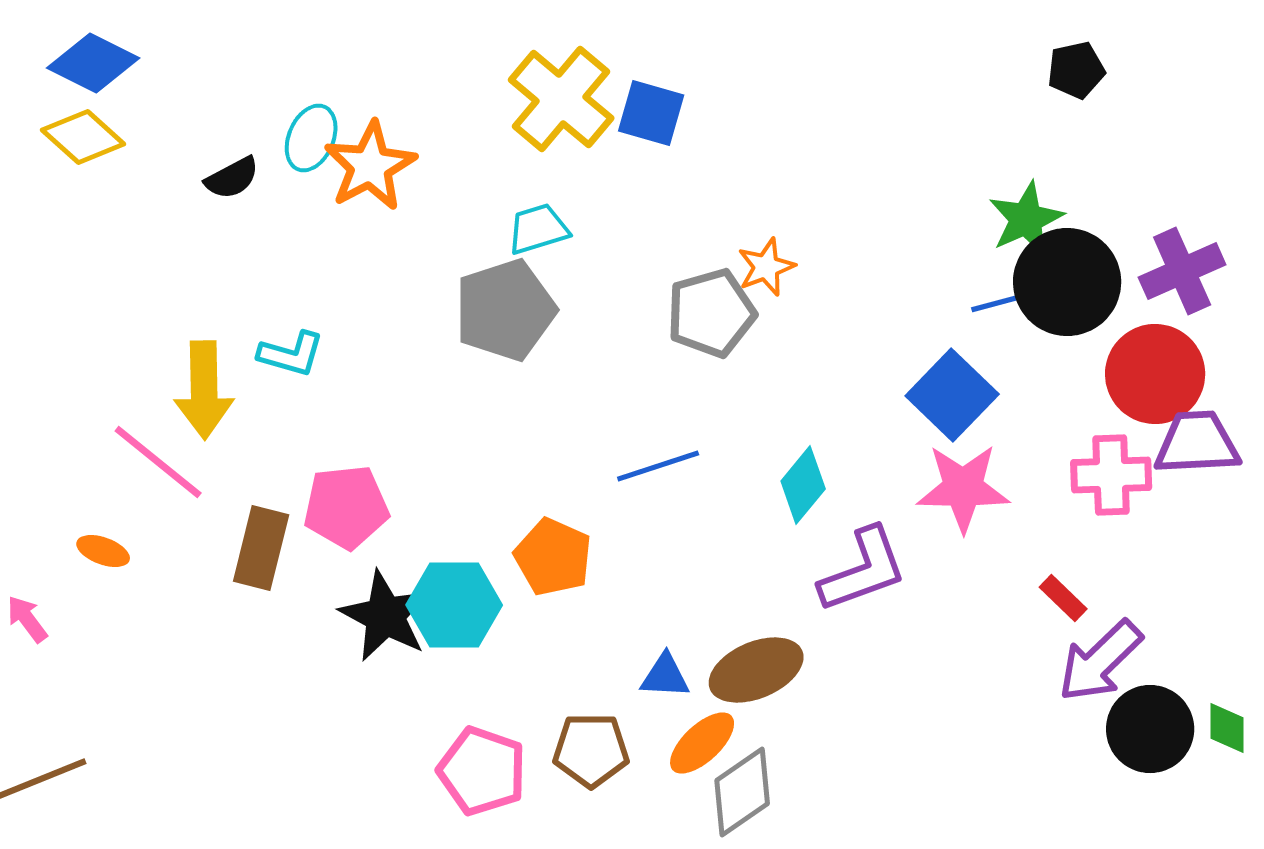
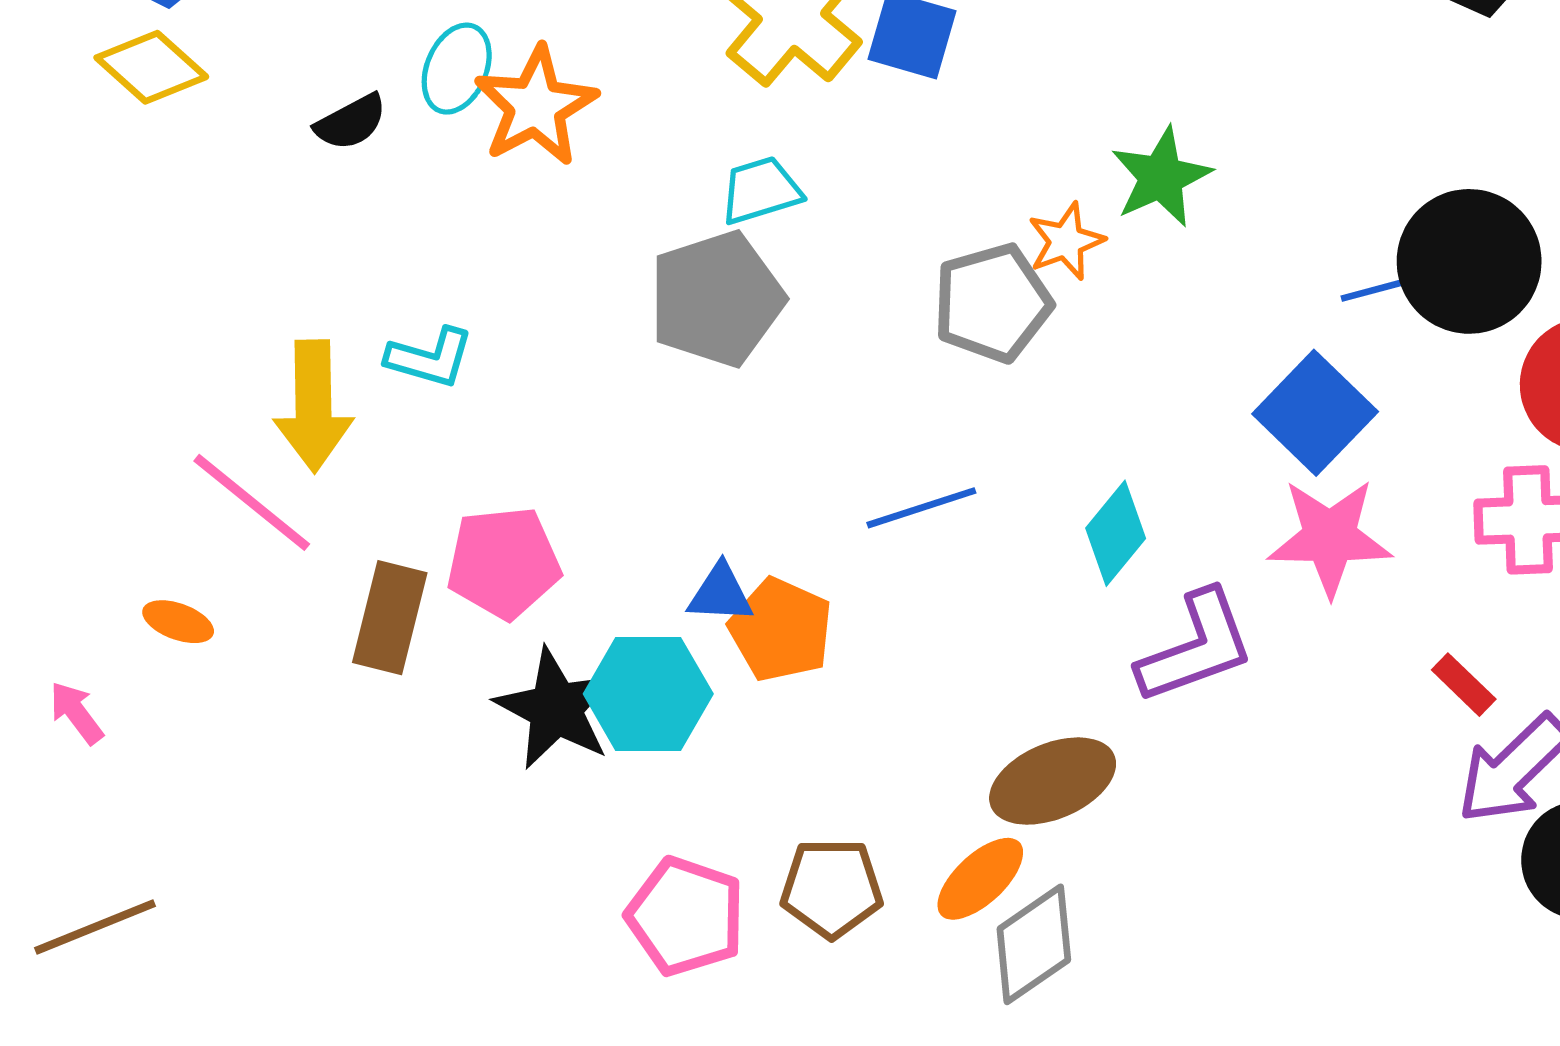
green star: (1026, 219) -> (1161, 177), moved
blue triangle: (665, 676) -> (720, 594), moved

